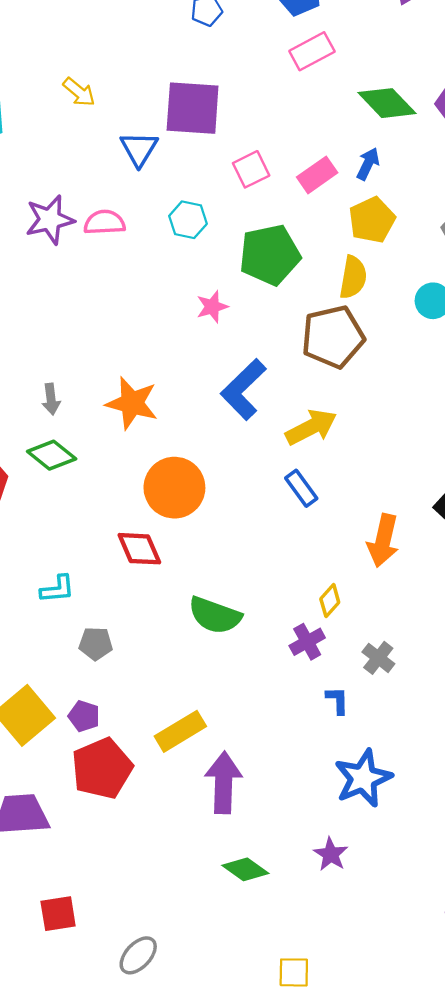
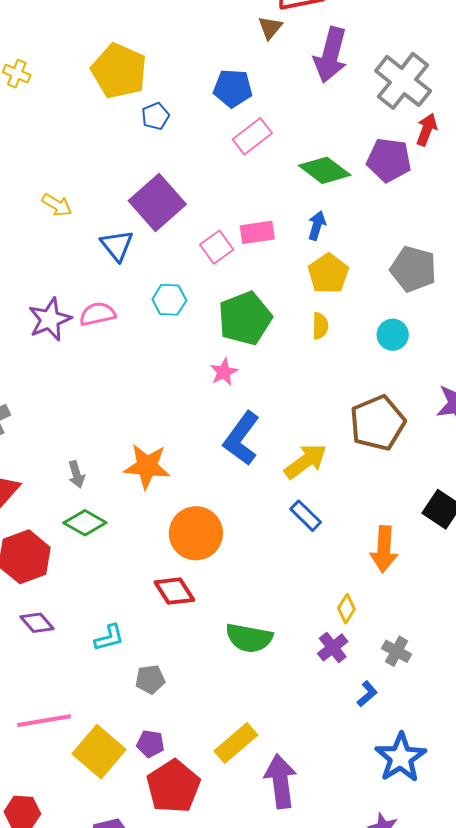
purple square: (193, 108) -> (157, 203), turned -36
pink rectangle: (317, 175) -> (257, 232), moved, turned 36
yellow semicircle: (353, 277) -> (320, 326), size x0.7
pink star: (212, 307) -> (224, 372), moved
brown pentagon: (333, 337) -> (378, 423), moved
blue L-shape: (337, 700) -> (367, 694), turned 60

